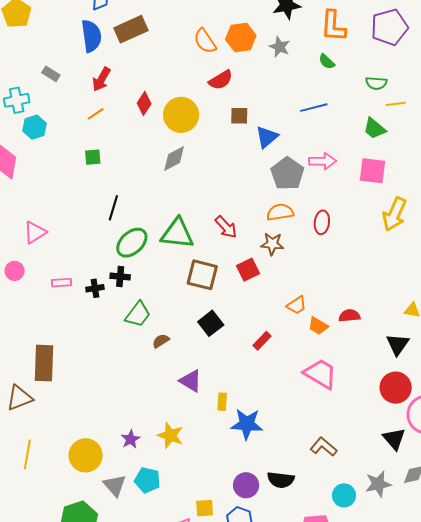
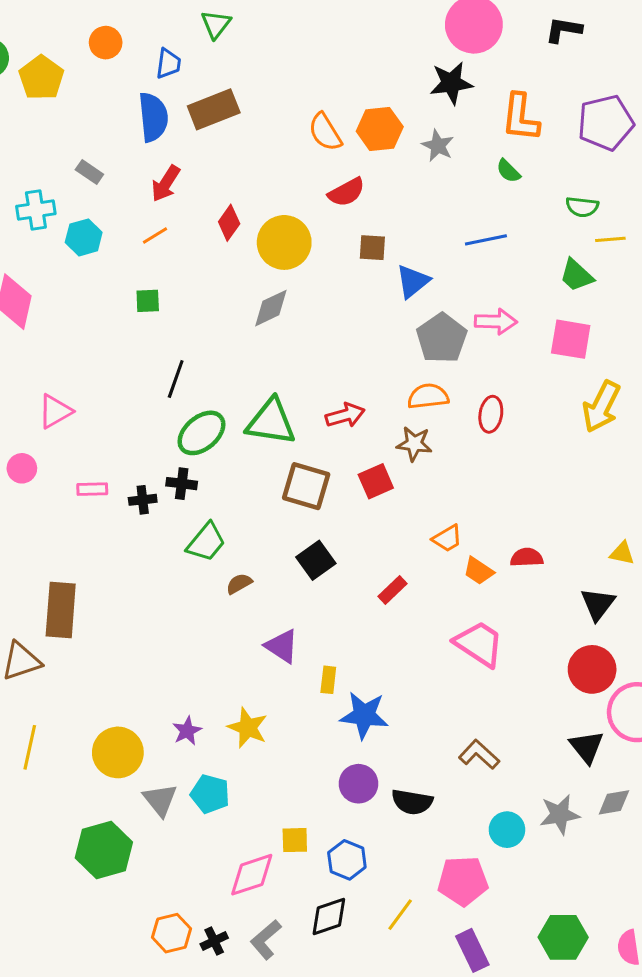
cyan hexagon: (35, 127) -> (84, 237), moved
red arrow: (226, 227) -> (345, 415), turned -65
purple circle: (246, 485) -> (358, 784), moved

